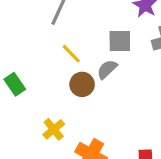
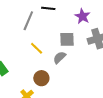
brown circle: (82, 84) -> (41, 78), moved

